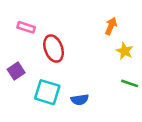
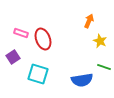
pink rectangle: (26, 27) -> (21, 33), moved
blue semicircle: (80, 100) -> (82, 80), moved, size x1.5

